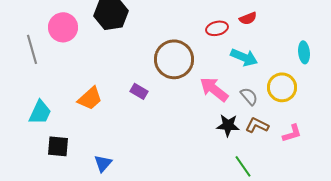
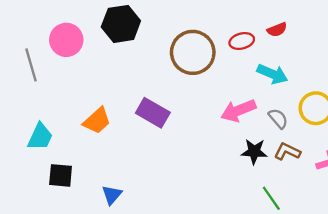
brown circle: (174, 59) -> (193, 52), moved
pink arrow: (214, 89) -> (238, 110), turned -60
purple rectangle: (139, 91) -> (153, 113), size x1.6

